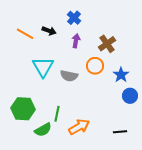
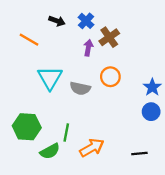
black arrow: (49, 31) -> (57, 21), moved
brown cross: (107, 44) -> (109, 37), moved
blue star: (121, 75) -> (152, 87), moved

